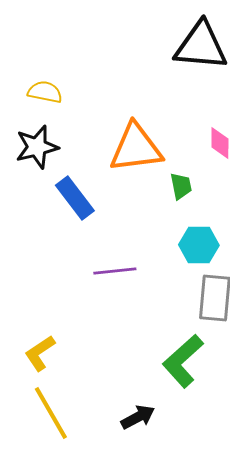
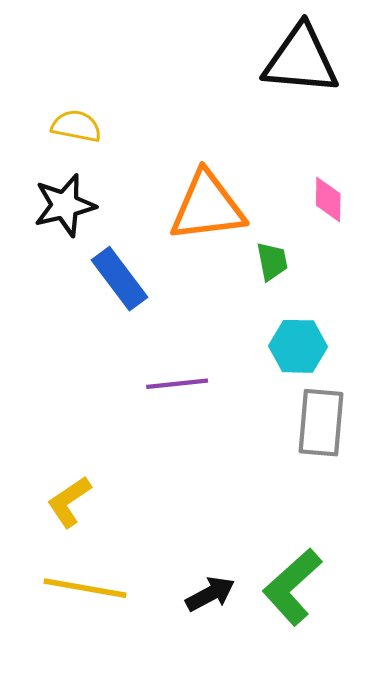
green L-shape: (183, 361) -> (292, 587), moved
yellow line: (51, 413) -> (85, 588), turned -50

